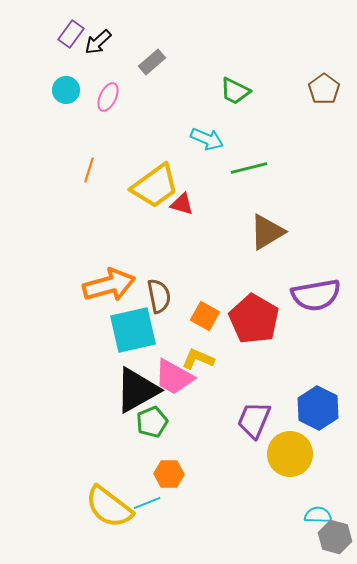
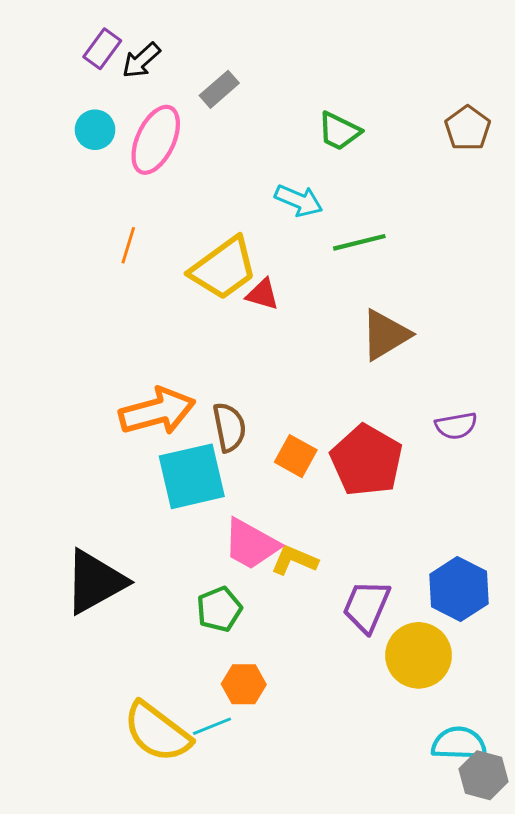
pink ellipse: (108, 97) -> (156, 140), size x1.6
purple semicircle: (316, 295) -> (456, 426), size x0.6
yellow L-shape: (198, 359) -> (294, 560), moved
black triangle: (137, 390) -> (95, 582), moved
cyan semicircle: (318, 515) -> (459, 743), size x1.4

